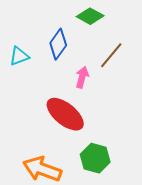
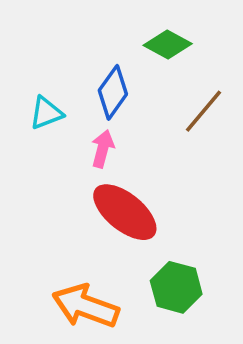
pink arrow: (82, 77) -> (103, 149), moved

